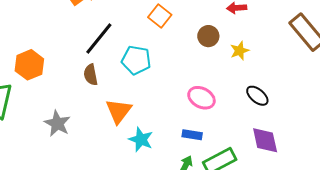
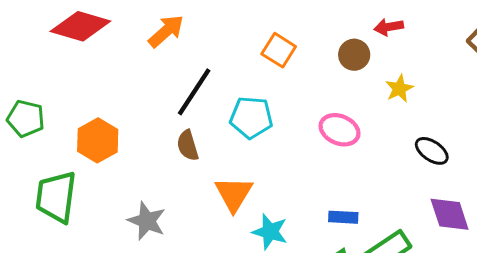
brown circle: (208, 36) -> (354, 55), moved
pink ellipse: (201, 98) -> (340, 130), moved

